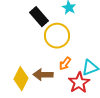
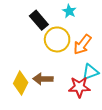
orange arrow: (65, 64) -> (82, 45), moved, size x1.5
red star: (79, 83) -> (79, 87), turned 30

